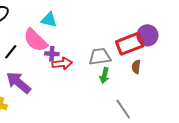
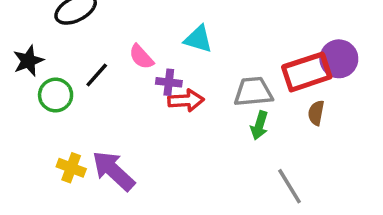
cyan triangle: (49, 20) -> (198, 39), moved
pink semicircle: (35, 40) -> (141, 57), size x0.6
purple arrow: (19, 83) -> (113, 171), moved

